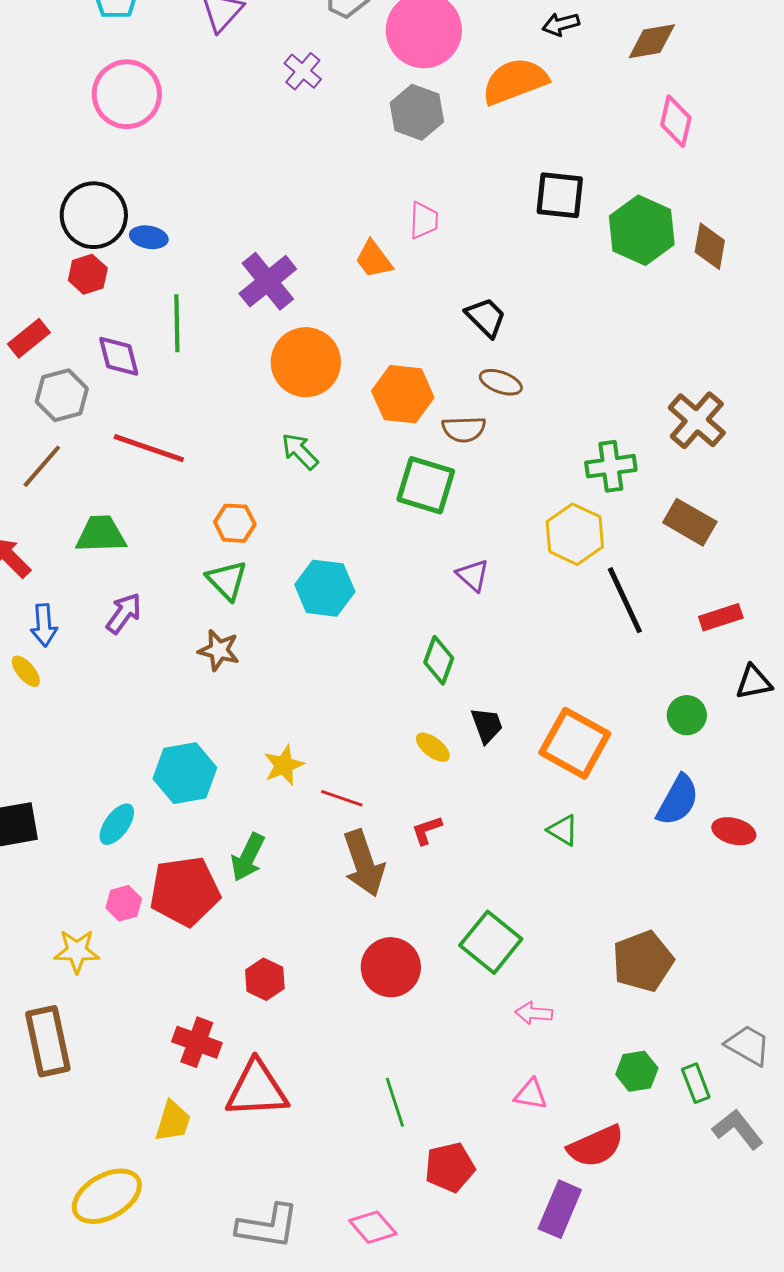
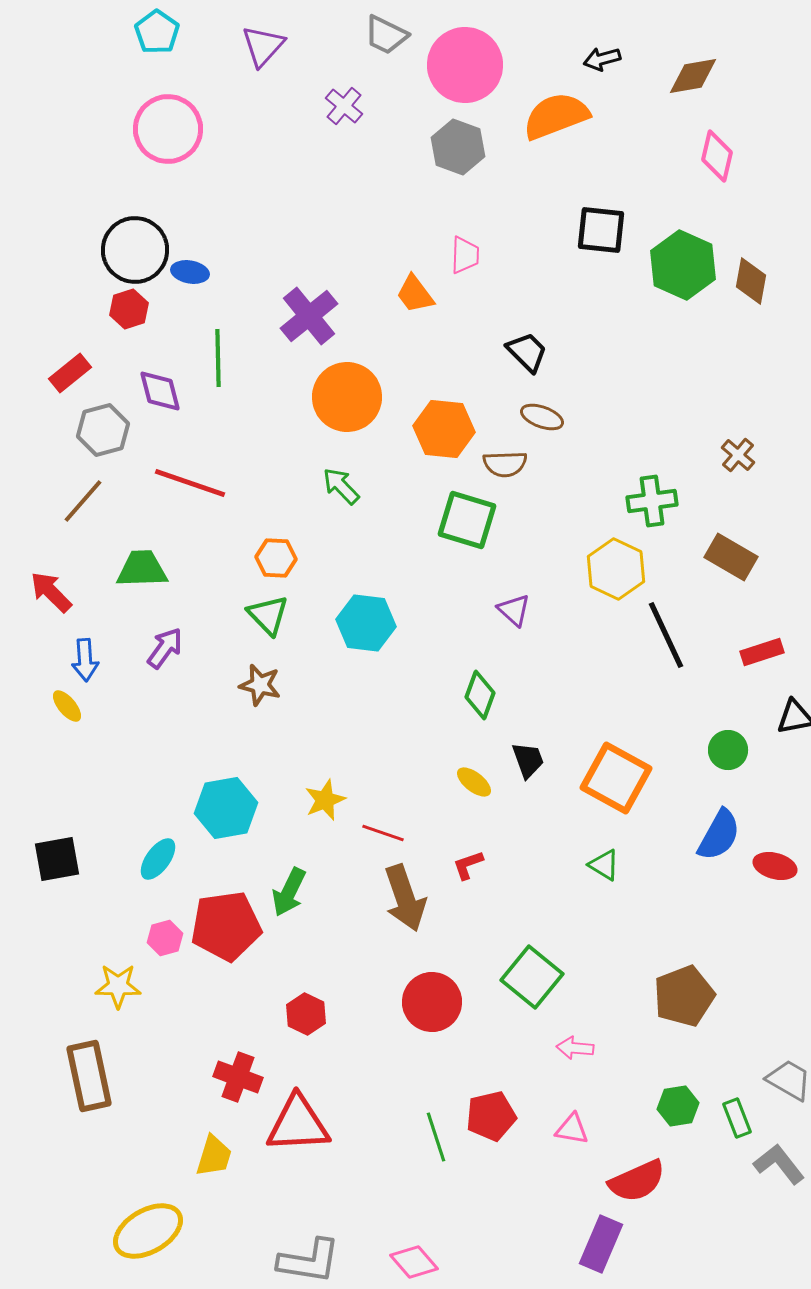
brown cross: (697, 420) -> (738, 455), size x0.6
red pentagon: (450, 1167) -> (491, 1116), moved

